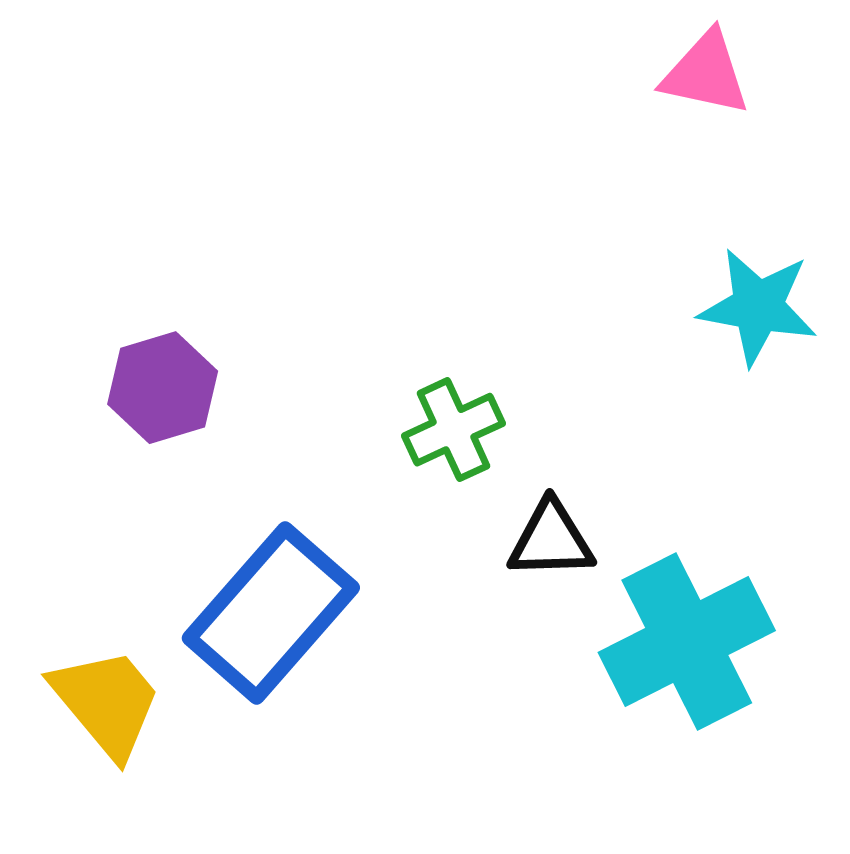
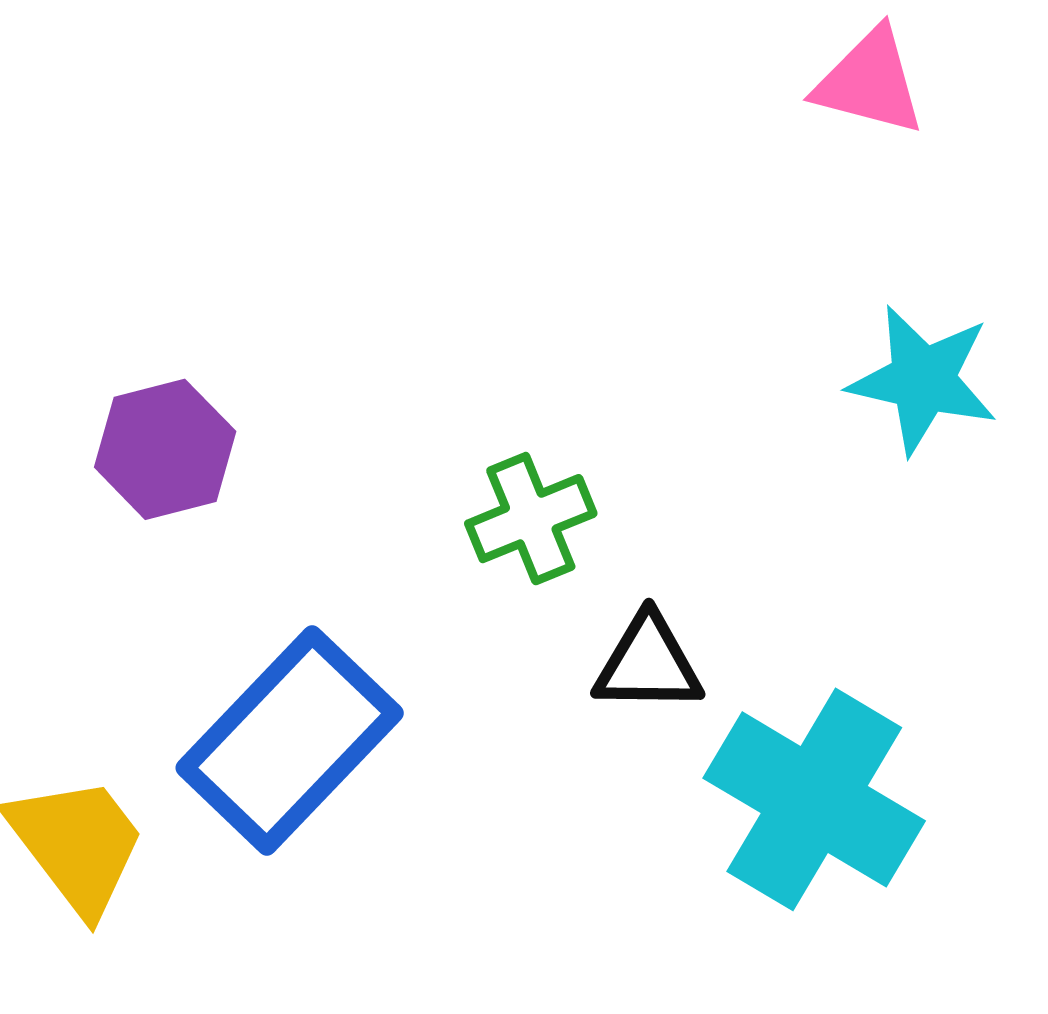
cyan cross: (687, 641) -> (814, 799), turned -35

